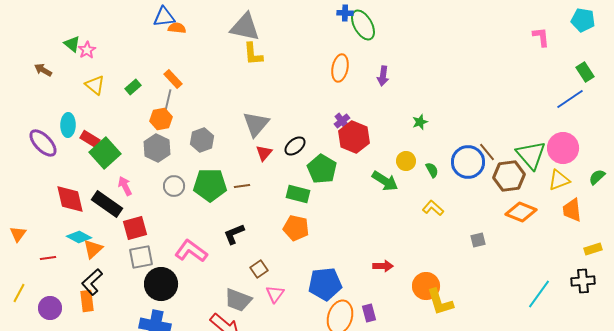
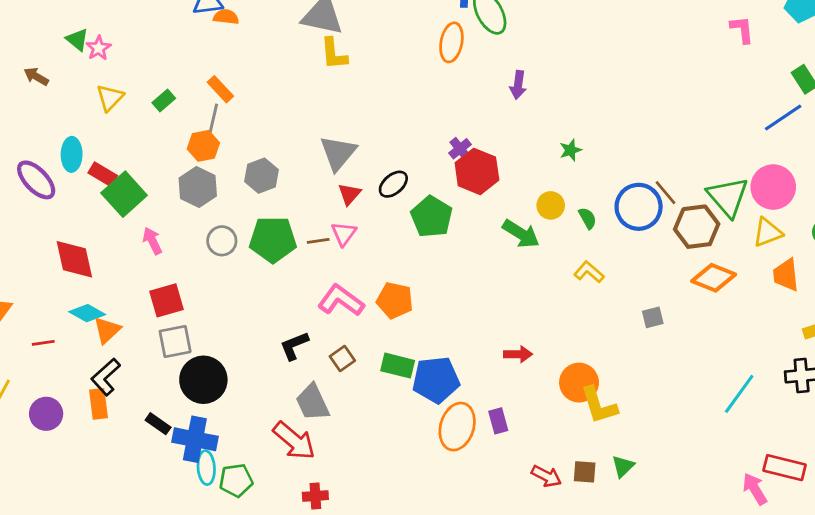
orange ellipse: (340, 68) -> (451, 42), moved
yellow triangle: (95, 85) -> (110, 98), turned 35
green rectangle: (298, 194) -> (398, 366), moved
black rectangle: (107, 204) -> (158, 424), moved, size x0.6
black L-shape: (234, 234) -> (294, 346), moved
pink L-shape: (191, 251) -> (341, 300), moved
pink triangle: (275, 294) -> (344, 234), moved
gray trapezoid: (238, 300) -> (313, 402), turned 44

